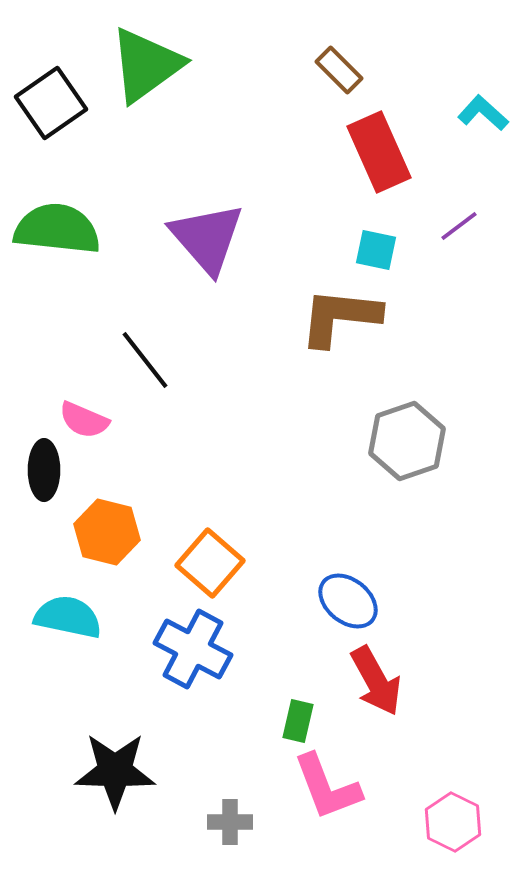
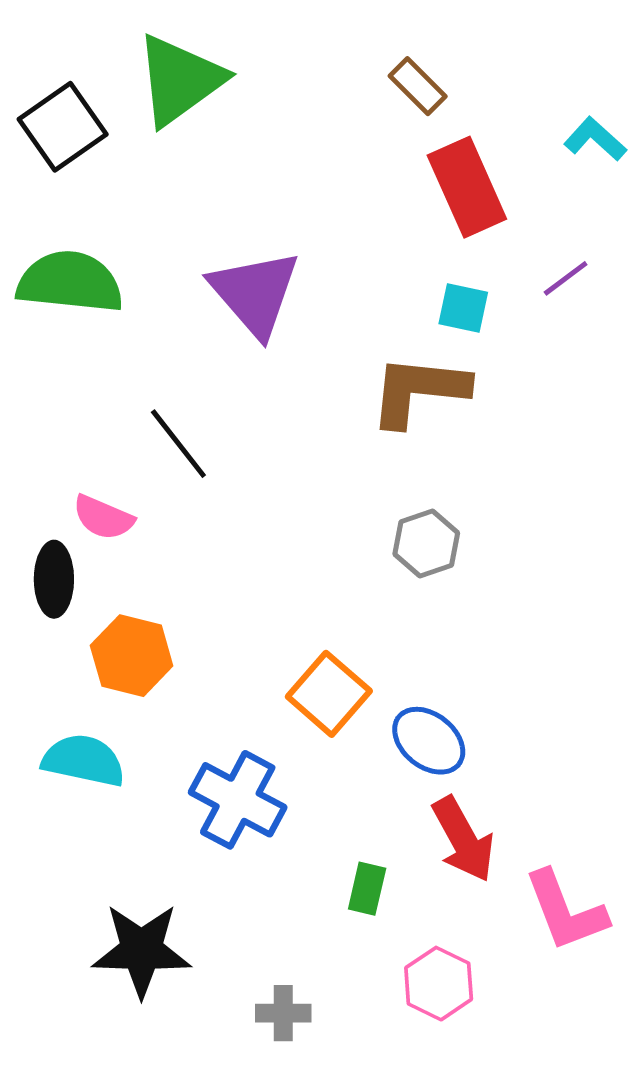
gray hexagon: (407, 441) -> (426, 543), moved, size x0.7
orange square: (210, 563) -> (329, 694), moved
pink L-shape: (327, 787) -> (566, 911), moved
pink hexagon: (453, 822) -> (439, 984), moved

